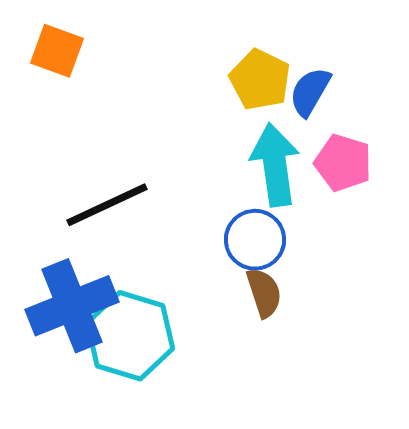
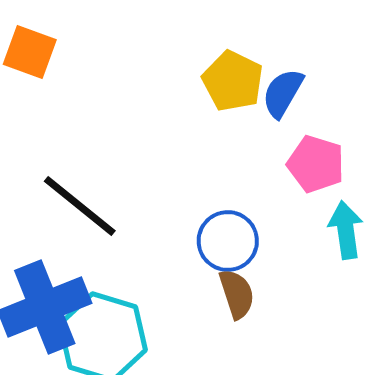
cyan arrow: (275, 165) -> (346, 230), moved, size x0.7
black line: (107, 205) -> (80, 206), turned 64

